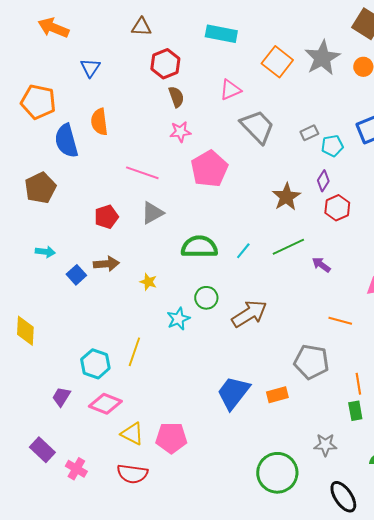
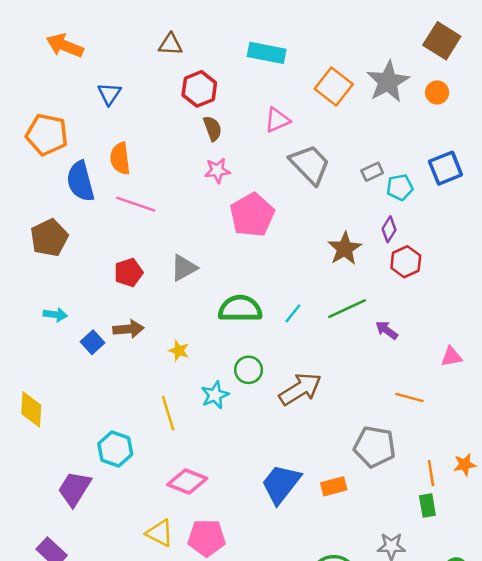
pink line: (142, 173) -> (136, 204), moved
yellow line: (134, 352) -> (168, 413), moved, turned -36
purple trapezoid: (61, 397) -> (74, 489), size x1.5
pink diamond: (105, 404) -> (187, 481), moved

